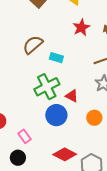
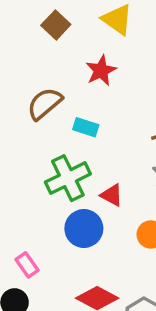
red star: (81, 27) -> (101, 71), moved

